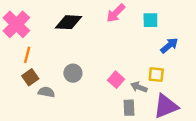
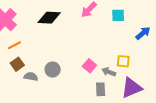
blue arrow: (169, 45) -> (143, 33), moved
orange line: (27, 55) -> (14, 45), turned 48
gray circle: (73, 73) -> (53, 70), moved

